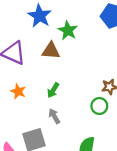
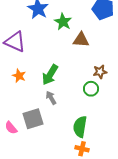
brown triangle: (51, 51) -> (81, 40), moved
green arrow: (53, 90) -> (50, 75), size x1.5

